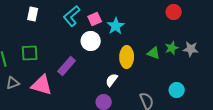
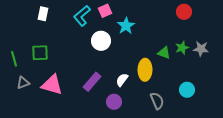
pink square: (95, 19) -> (105, 11), moved
yellow ellipse: (127, 57) -> (145, 70), moved
purple rectangle: (67, 66) -> (92, 82), moved

